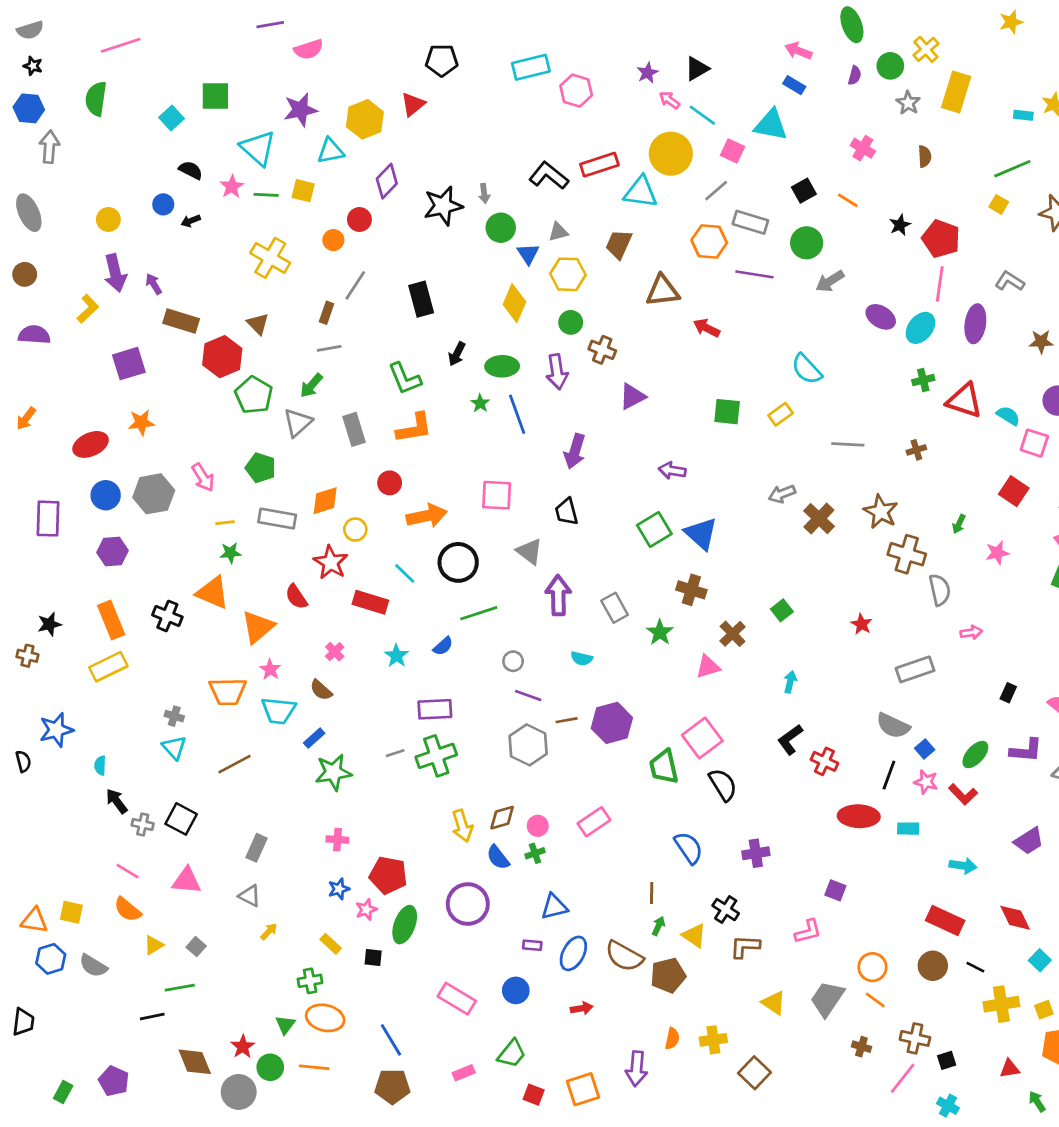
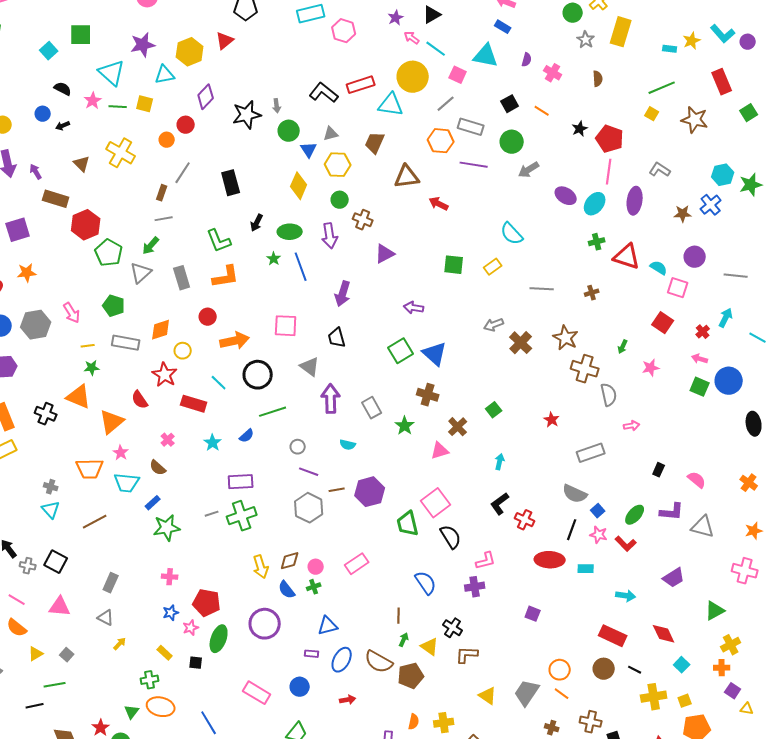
purple semicircle: (855, 75) -> (527, 60), moved
brown triangle: (258, 324) -> (82, 164), moved
pink L-shape: (808, 931) -> (486, 561), moved

